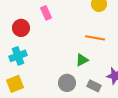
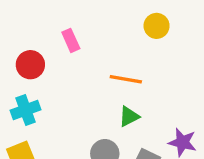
orange line: (95, 38) -> (126, 79), moved

